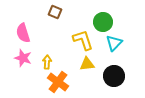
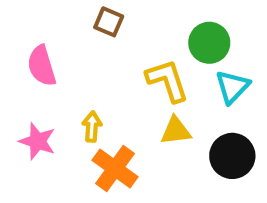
pink star: (23, 58) -> (37, 141), moved

